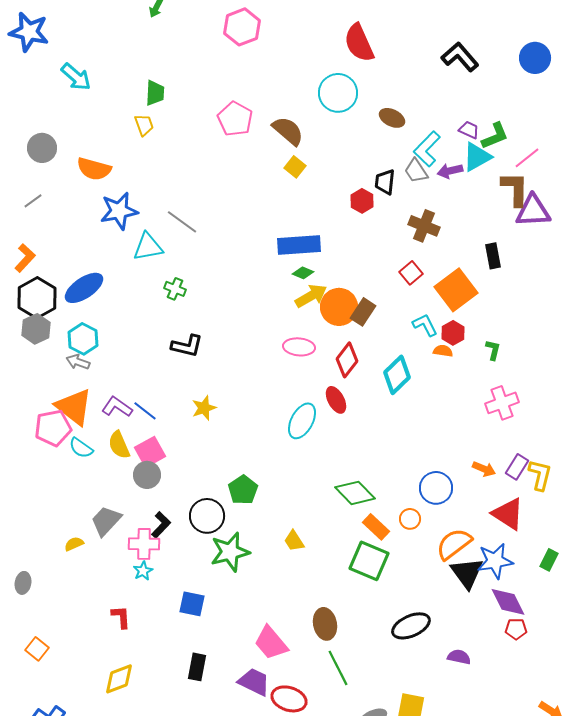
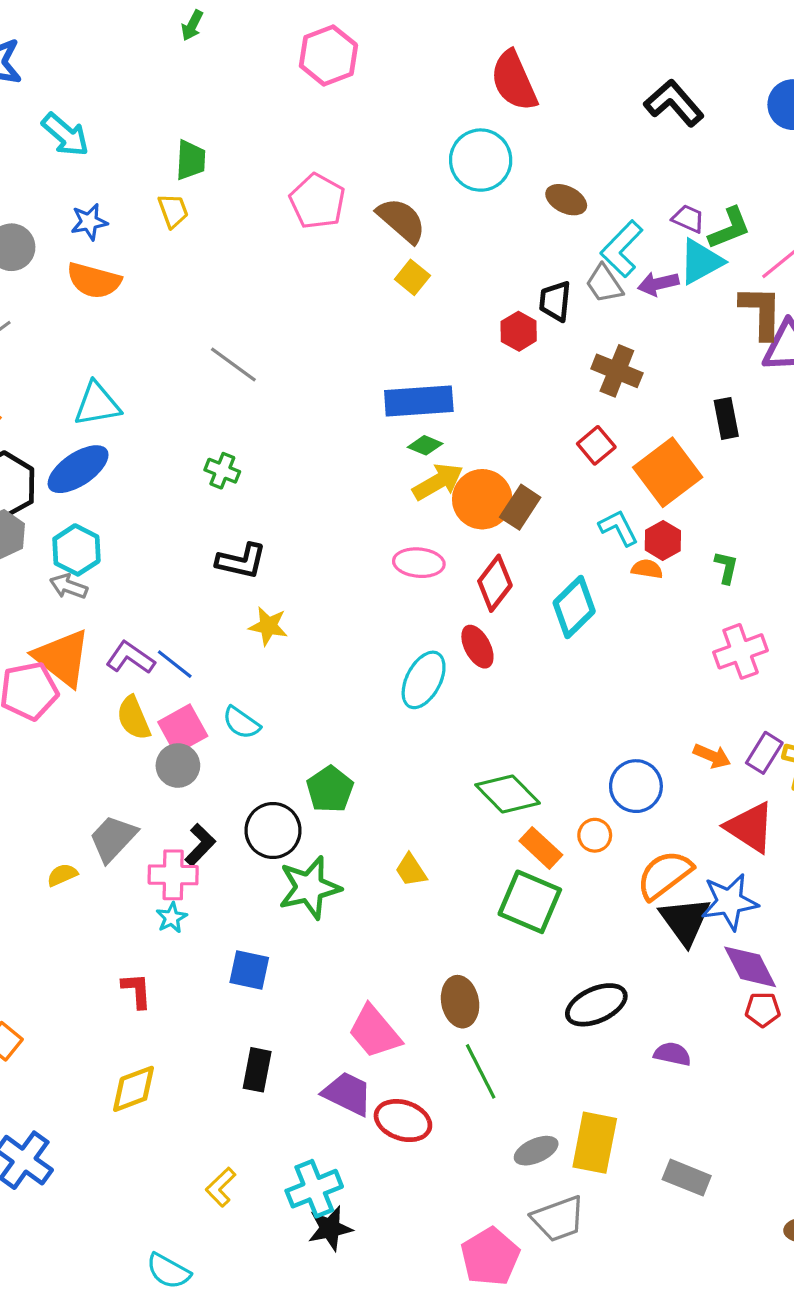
blue star: (119, 211) -> (89, 222), moved, size x0.6
cyan triangle: (148, 247) -> (97, 404), moved
yellow star: (204, 408) -> (268, 626), moved, turned 30
cyan semicircle: (81, 448) -> (241, 723), moved

